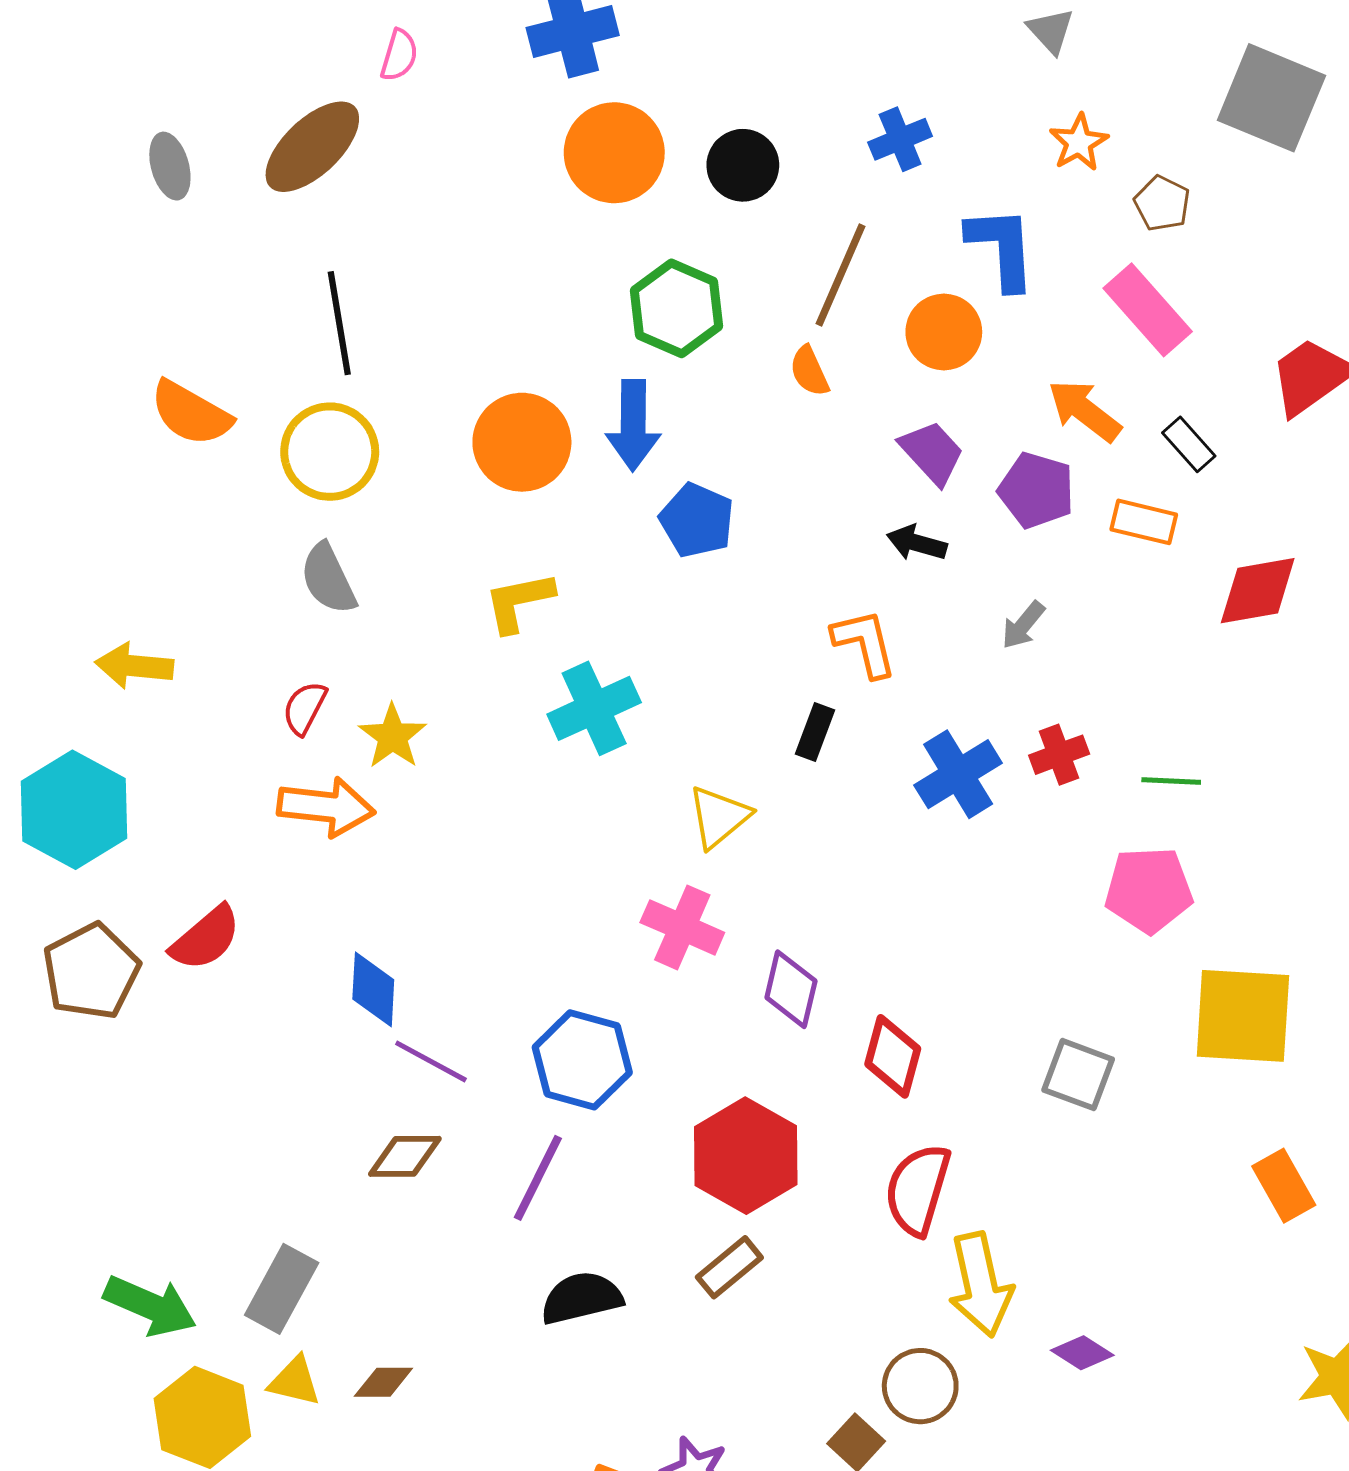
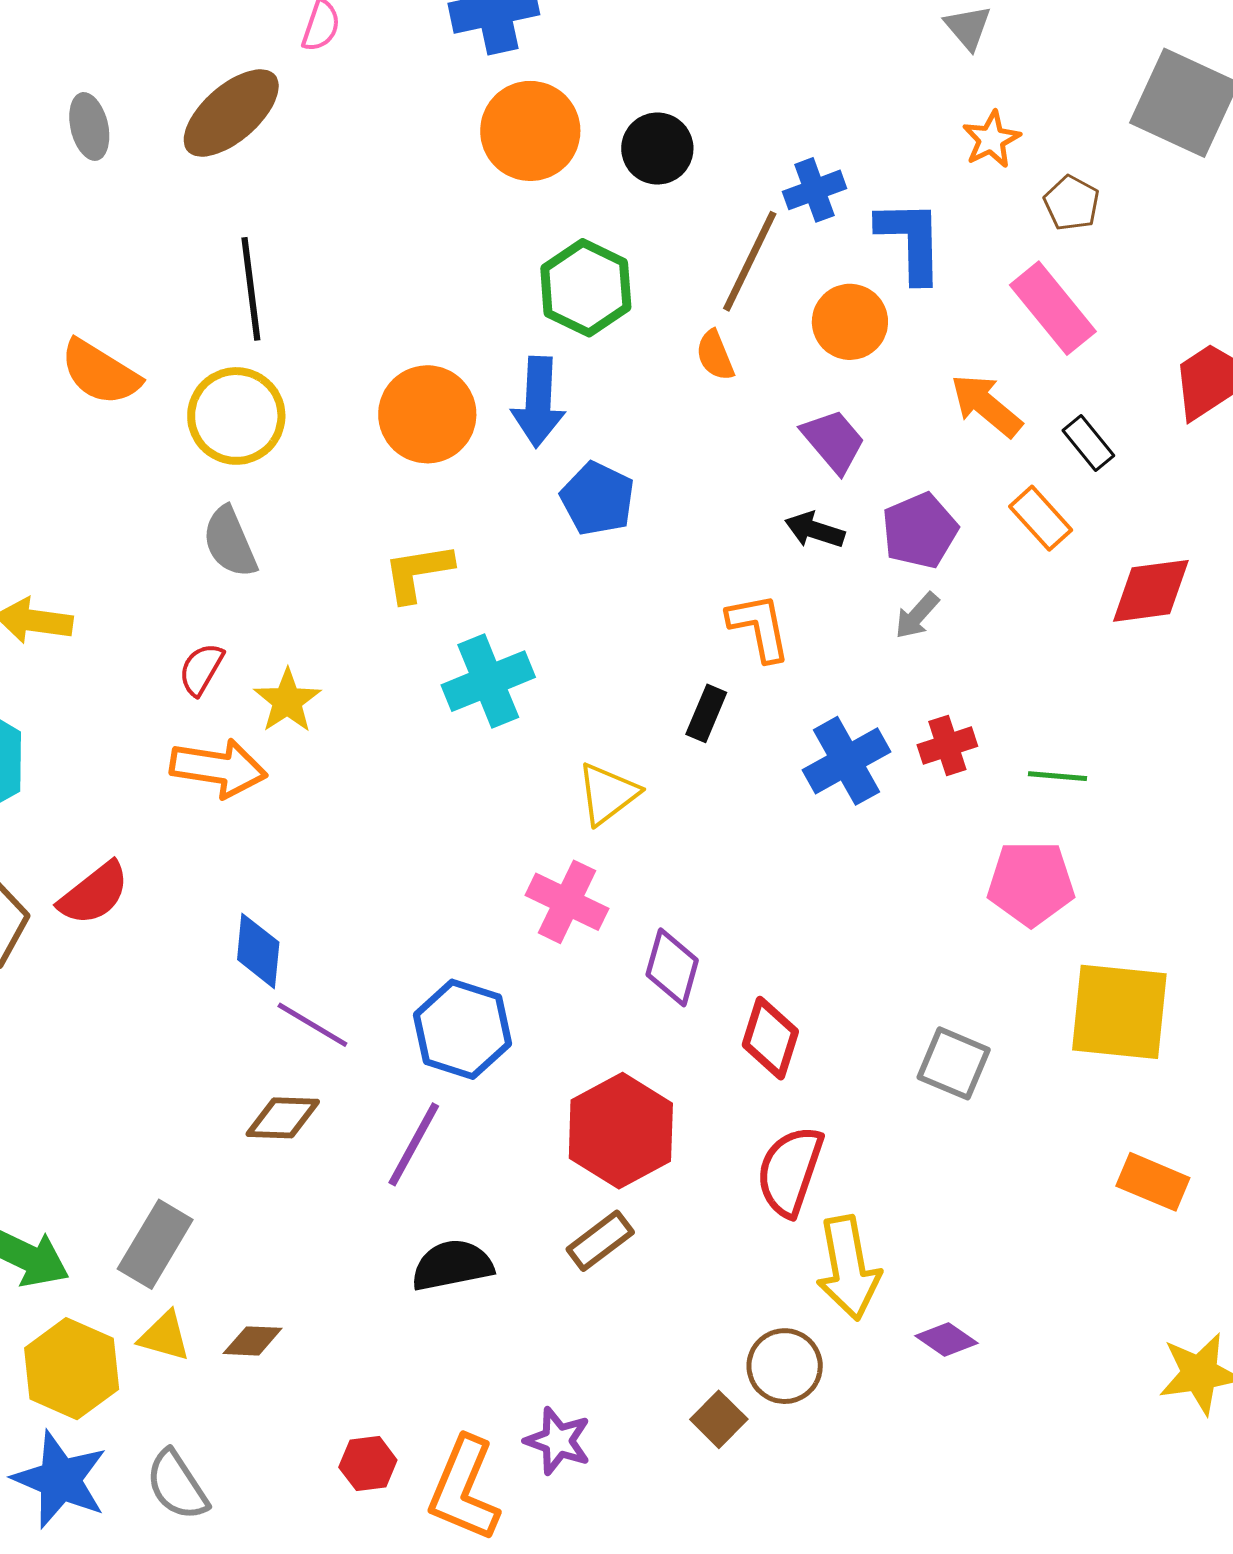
blue cross: (900, 139) -> (815, 190), moved
purple pentagon: (1036, 490) -> (920, 531), moved, turned 30
orange rectangle: (1144, 522) -> (1041, 518), turned 32
orange rectangle: (1284, 1186) -> (1153, 1182), turned -40

